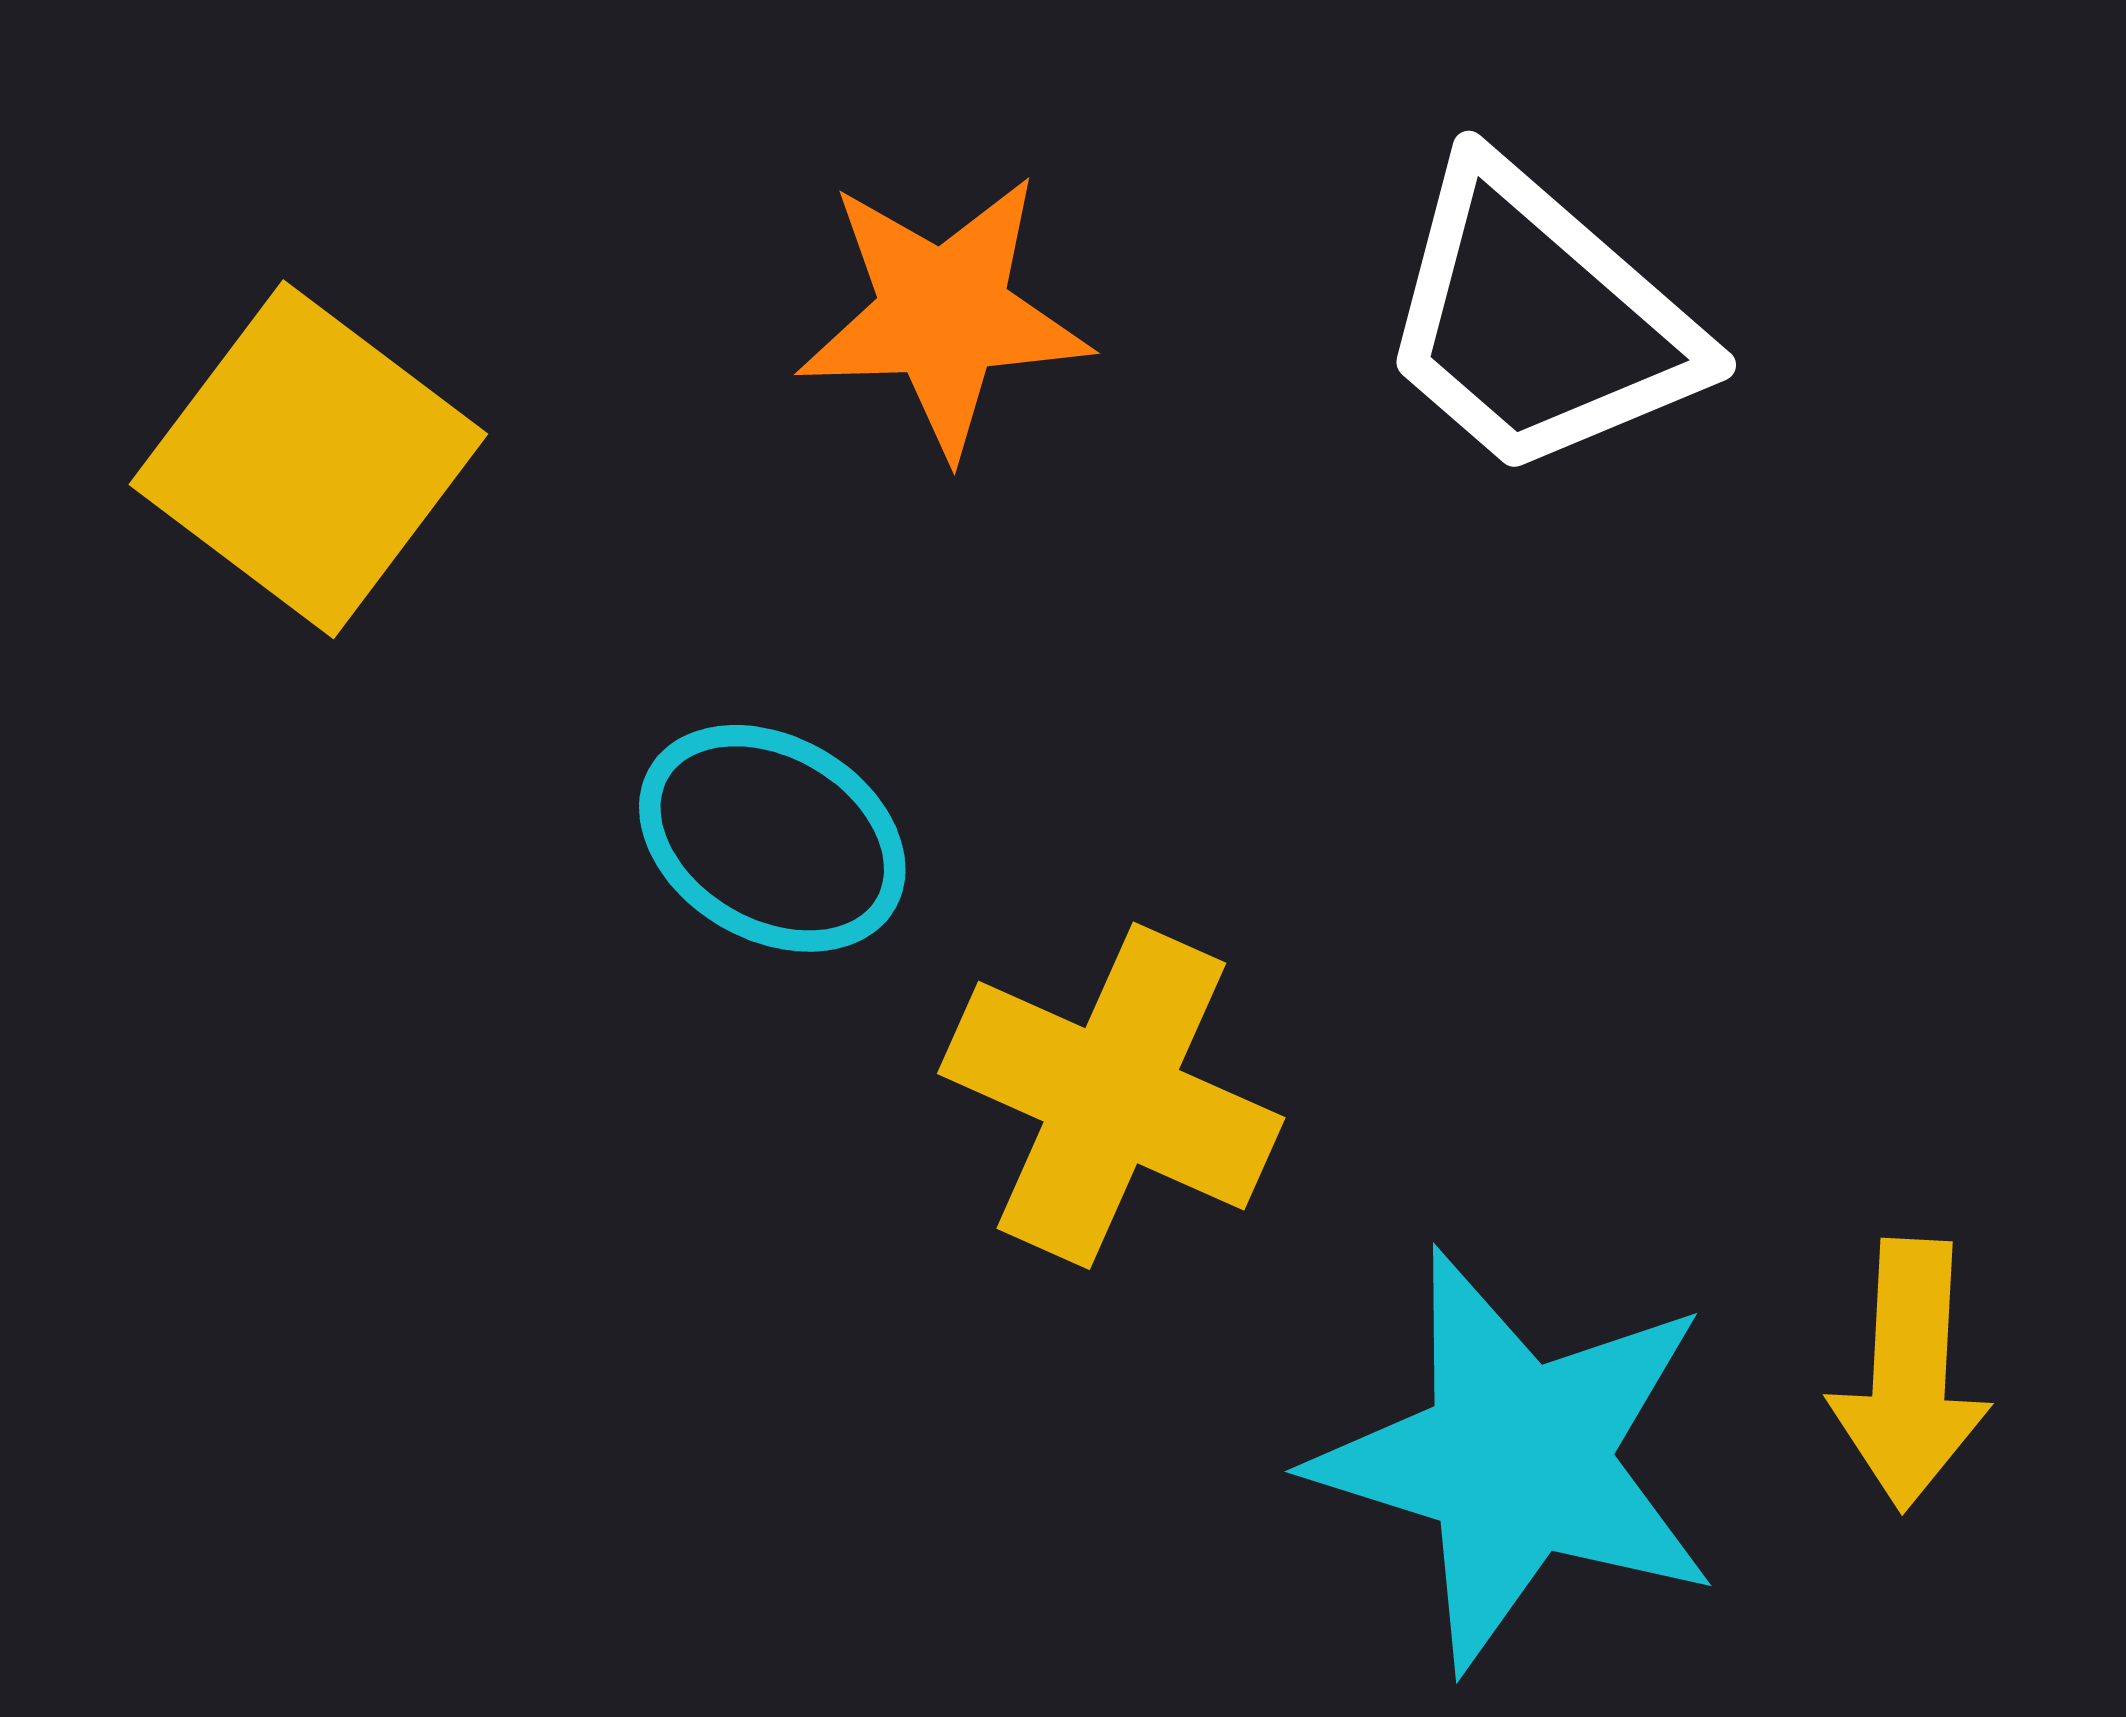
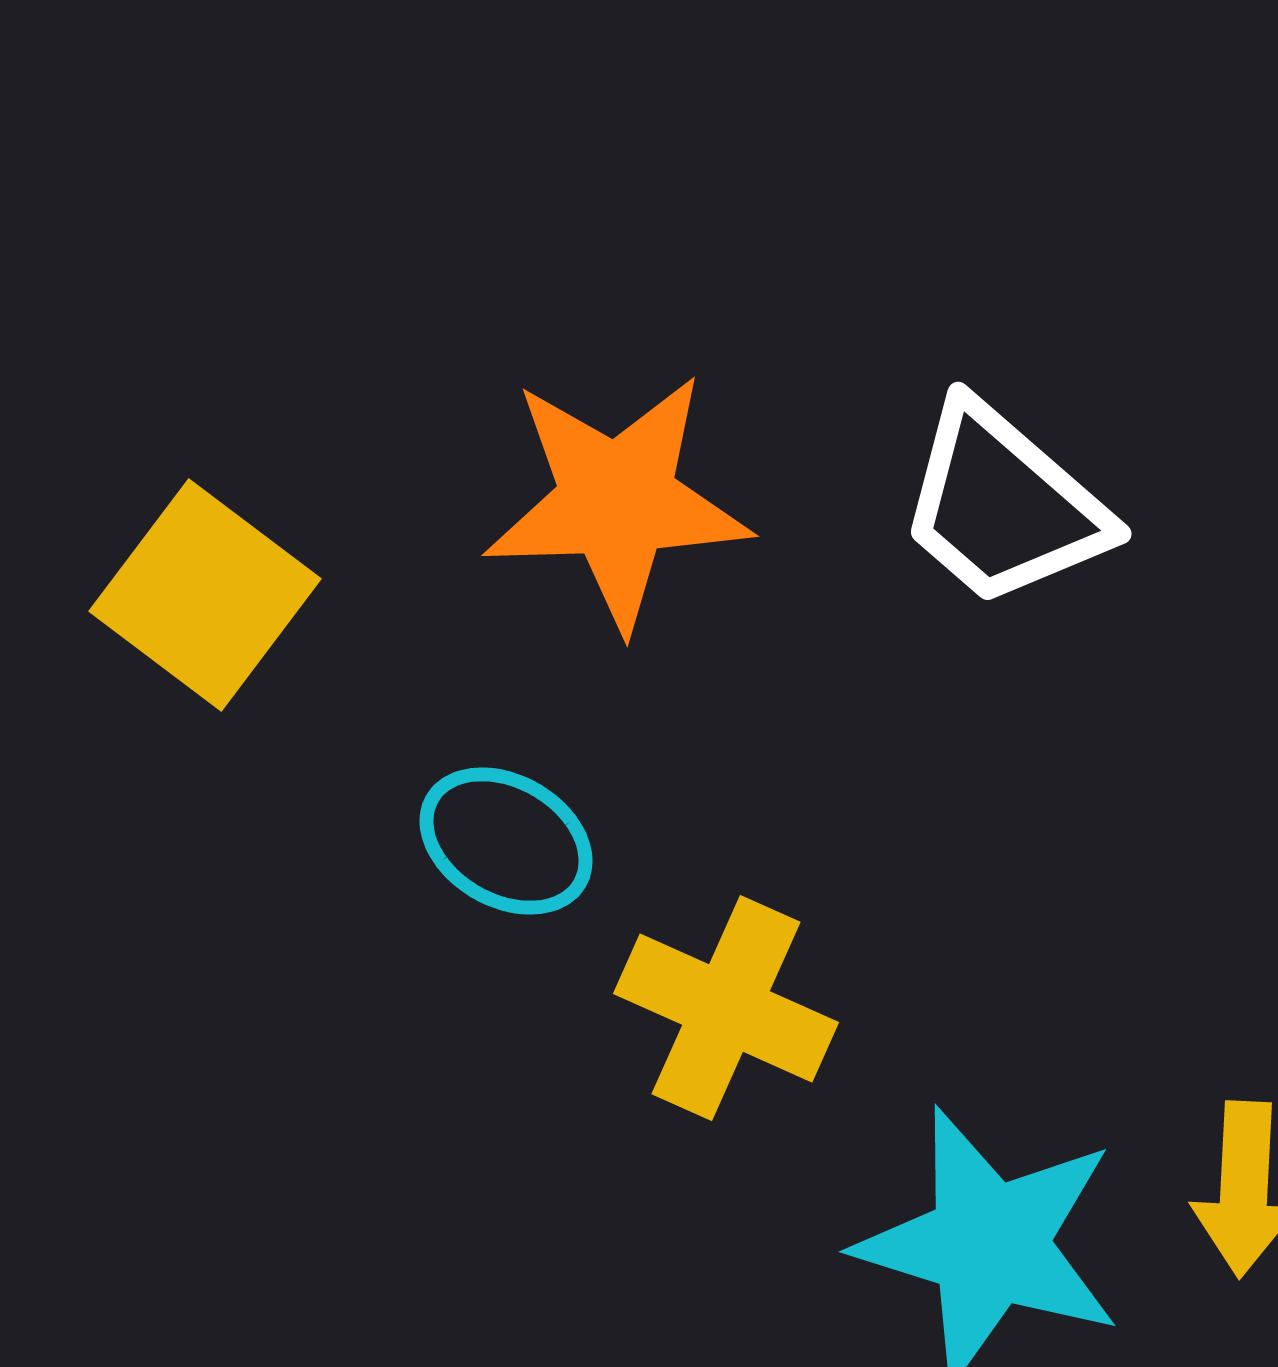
orange star: (943, 314) -> (617, 501), size x1.4

